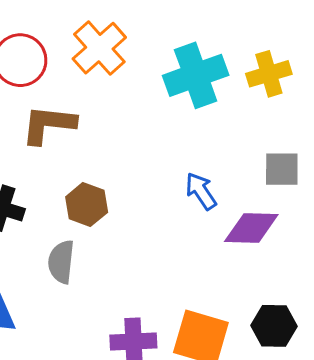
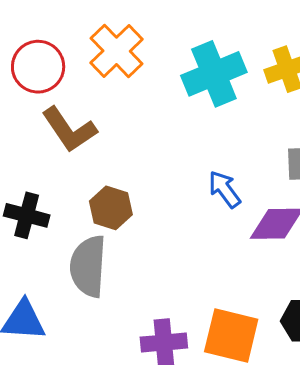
brown L-shape: (48, 124) -> (69, 130), turned -128
gray semicircle: (61, 262) -> (88, 266), size x1.4

